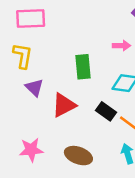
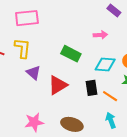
green rectangle: (83, 67) -> (71, 54), turned -54
black rectangle: (106, 111) -> (92, 88), turned 49

